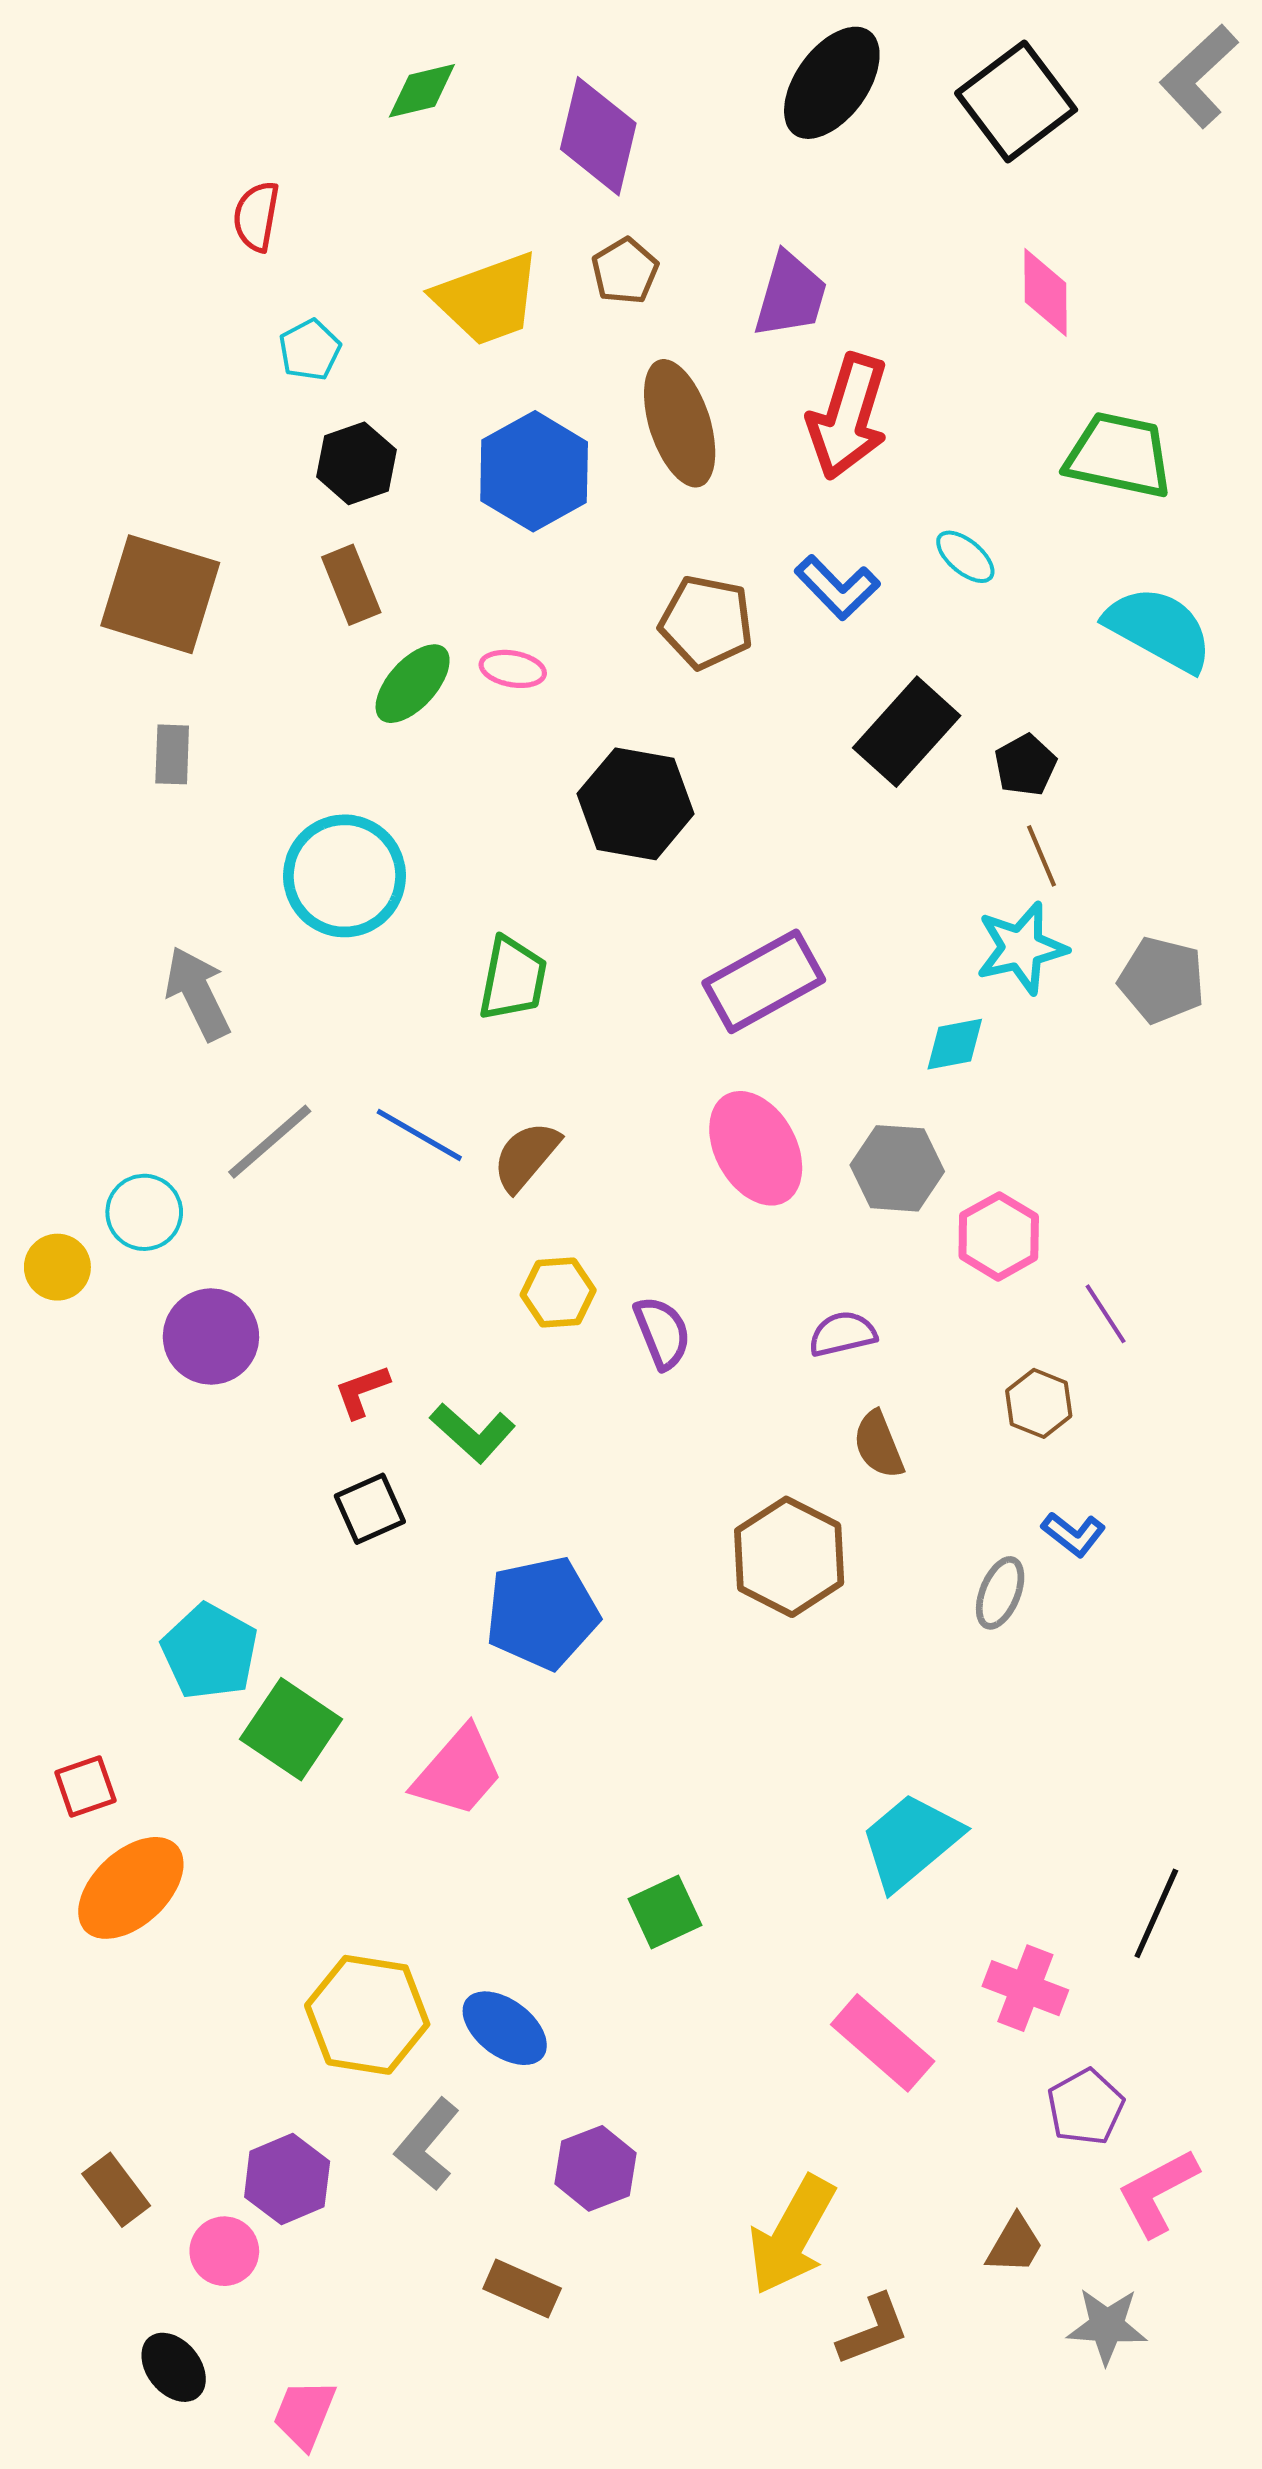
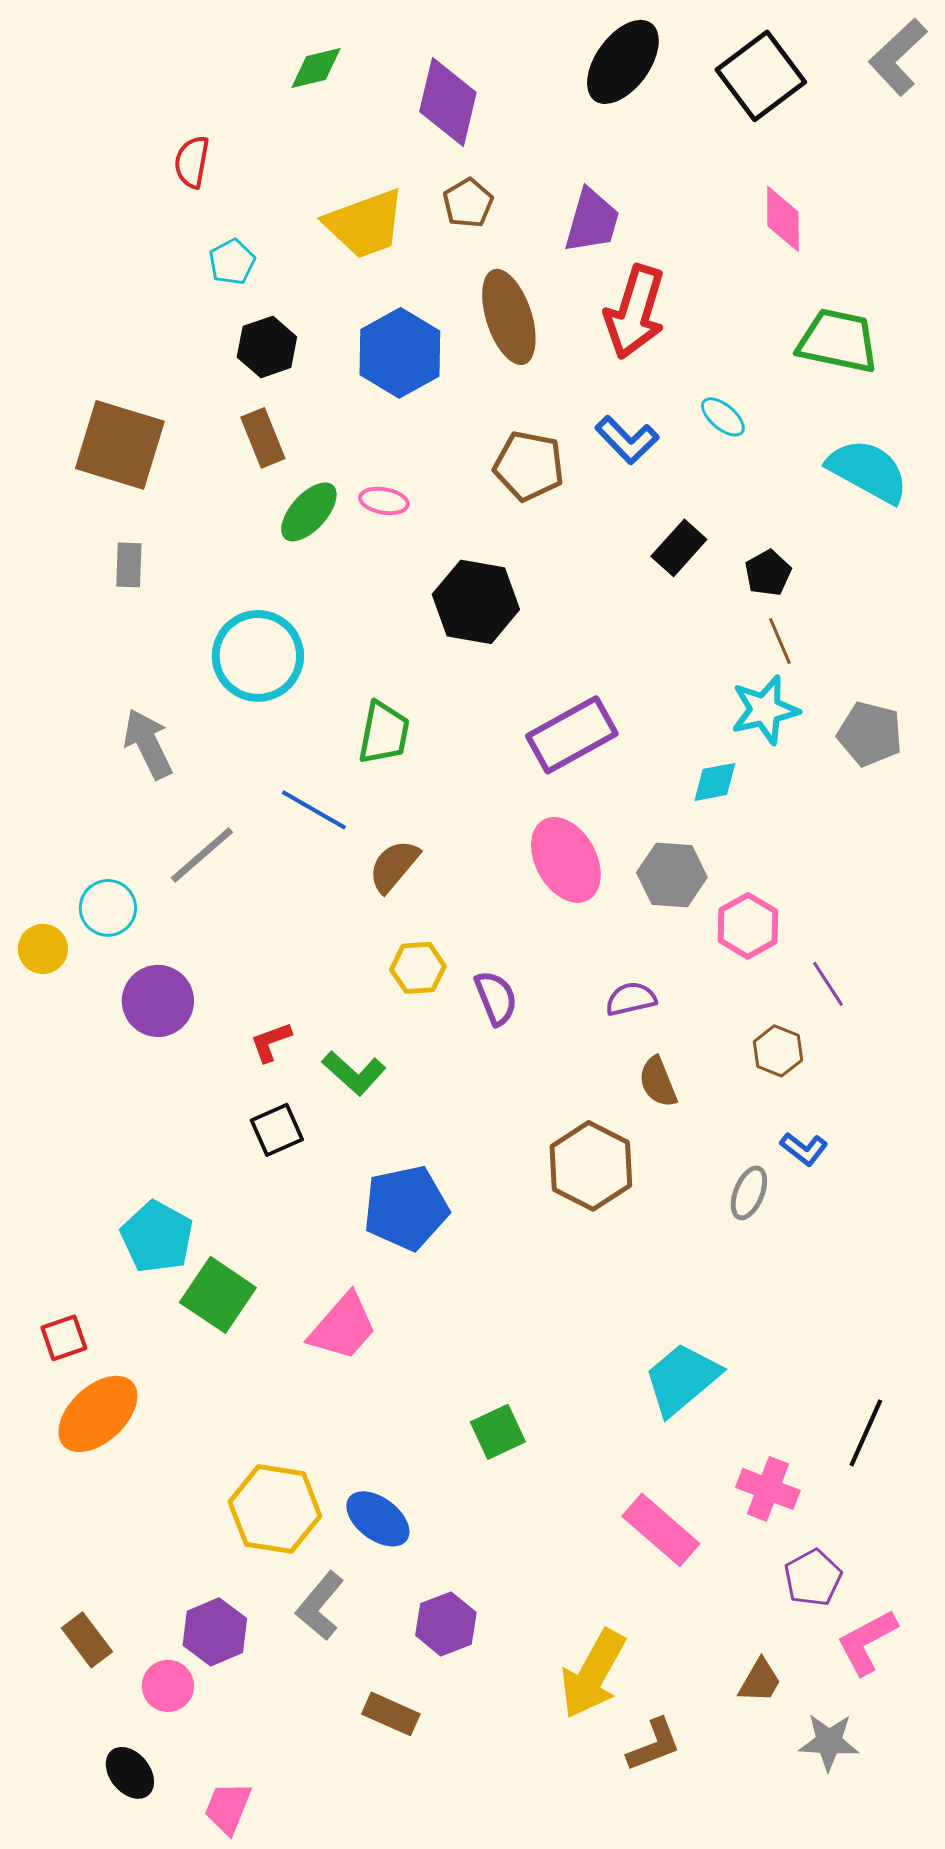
black rectangle: (907, 732) -> (679, 548), size x0.7
blue line: (419, 1135) -> (314, 810), moved

